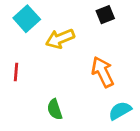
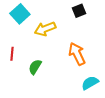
green semicircle: (55, 109) -> (35, 67), moved, turned 49

